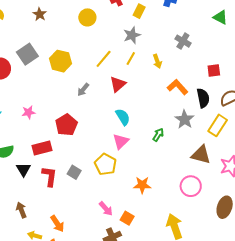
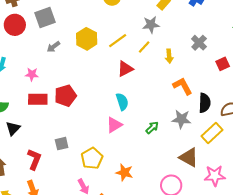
yellow hexagon: (61, 61) -> (87, 39), moved
red square: (214, 70) -> (223, 64), moved, turned -32
gray arrow: (83, 90) -> (53, 47), moved
gray star: (185, 119) -> (181, 119), turned 30
red rectangle: (42, 148) -> (38, 99), moved
yellow pentagon: (105, 164) -> (92, 158), moved
gray square: (74, 172) -> (62, 144), turned 32
red L-shape: (49, 176) -> (34, 159), moved

